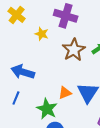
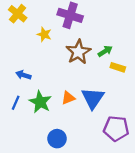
blue arrow: (23, 72) -> (23, 75), size x0.6
green star: (47, 109) -> (40, 102), moved

